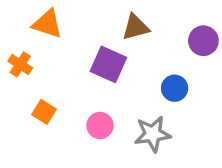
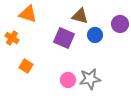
brown triangle: (136, 27) -> (80, 16), turned 30
blue circle: (175, 88) -> (95, 35), moved
pink circle: (100, 125) -> (68, 80), moved

